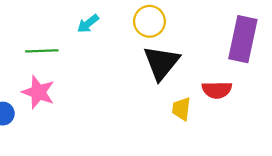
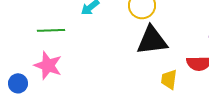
black triangle: (161, 63) -> (152, 40), turned 44

